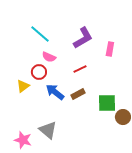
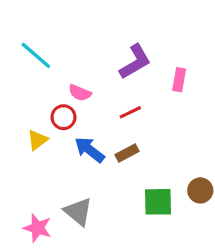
cyan line: (40, 34) -> (36, 55), moved
green square: (107, 103) -> (158, 202), moved

